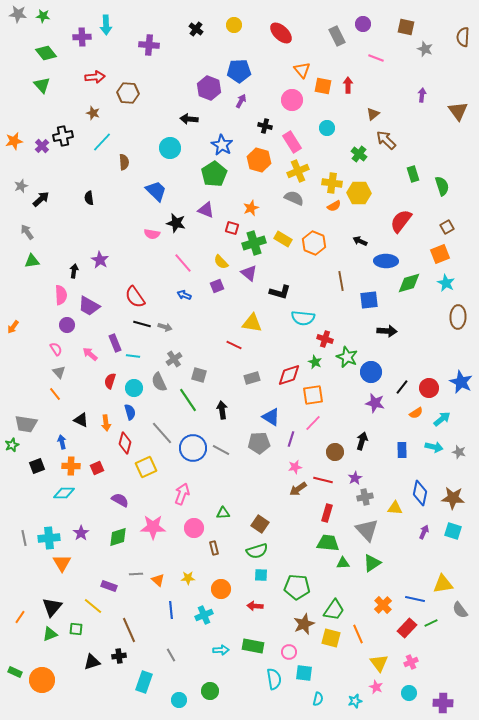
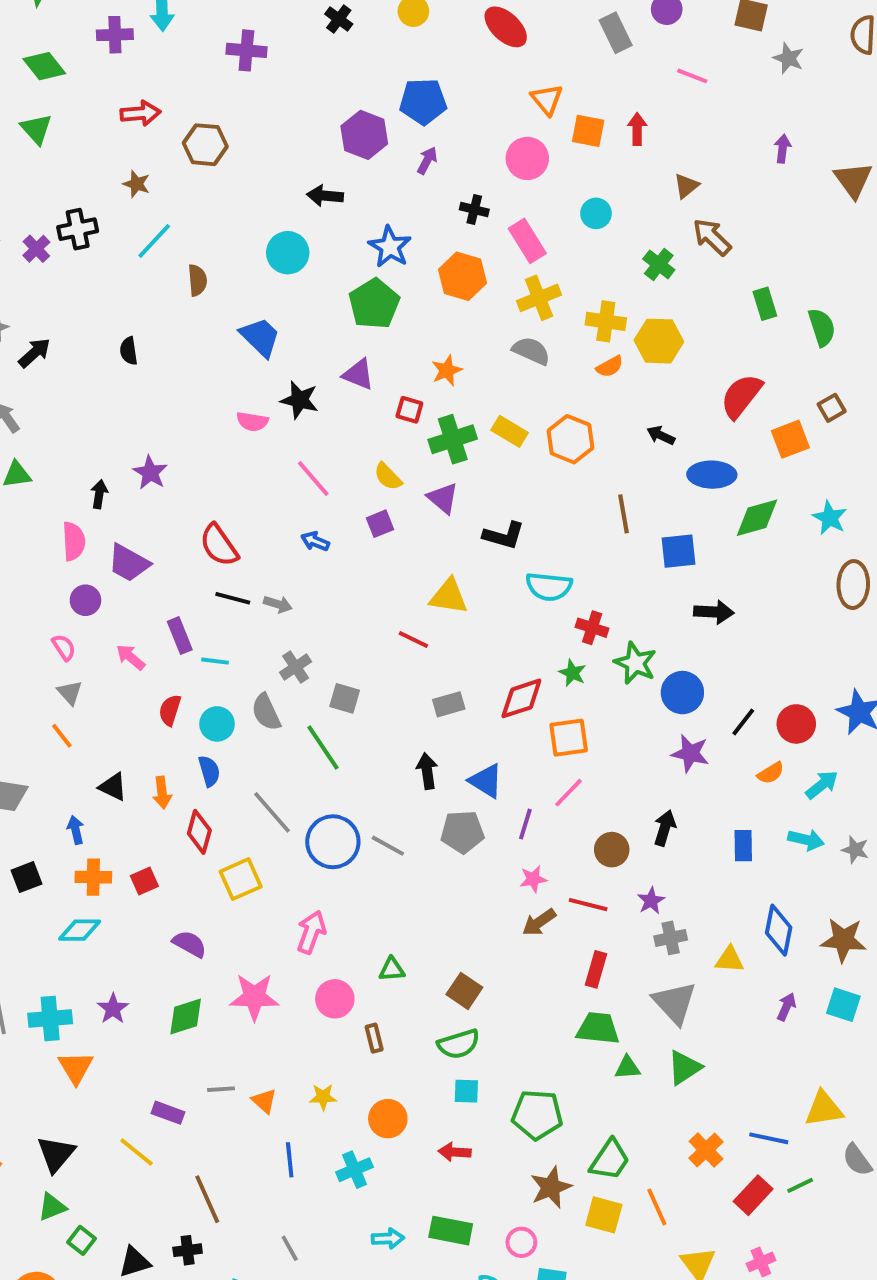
orange square: (440, 254) -> (790, 439), moved
black arrow: (222, 410) -> (427, 771), moved
green square: (76, 629) -> (82, 1240), moved, turned 32

